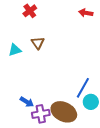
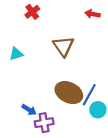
brown triangle: (38, 43) -> (63, 46), moved, size x1.5
brown ellipse: (64, 112) -> (69, 93), moved

